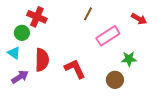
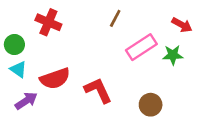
green circle: (22, 33) -> (14, 45), moved
green star: (129, 59) -> (173, 55), moved
red semicircle: (42, 60) -> (55, 79), turned 70

